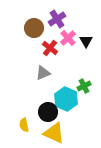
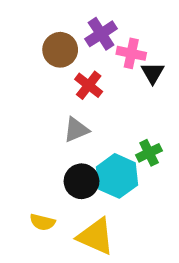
pink cross: (68, 38) -> (131, 53), moved, turned -35
black circle: (48, 112) -> (82, 181), moved
yellow semicircle: (24, 125) -> (42, 222), turned -64

